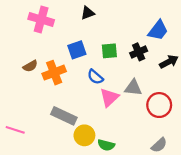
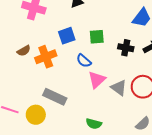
black cross: (139, 52) -> (126, 48), moved, turned 35
gray triangle: (133, 88) -> (119, 88), moved, turned 30
yellow circle: (84, 135) -> (36, 115), moved

